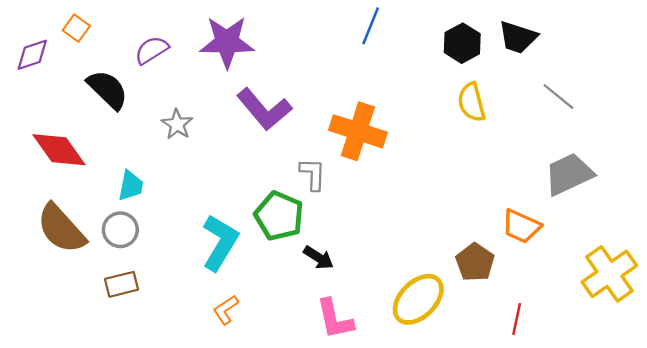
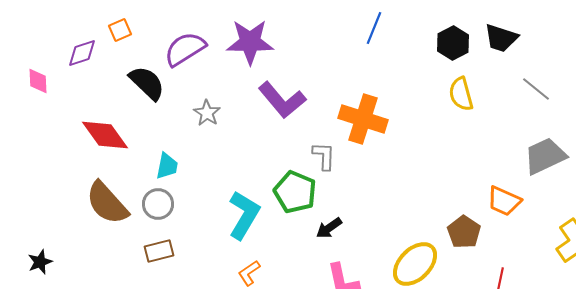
orange square: (76, 28) -> (120, 30), turned 30
purple semicircle: (152, 50) -> (185, 49), size x1.4
black arrow: (319, 258) -> (329, 228), turned 112

